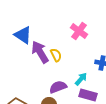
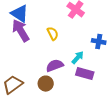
purple arrow: (40, 52) -> (21, 31), moved

